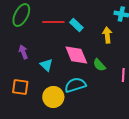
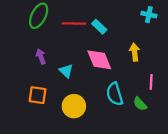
yellow arrow: (107, 35) -> (135, 52), moved
green semicircle: (99, 65) -> (140, 104), moved
cyan semicircle: (75, 85) -> (115, 94), moved, turned -90

